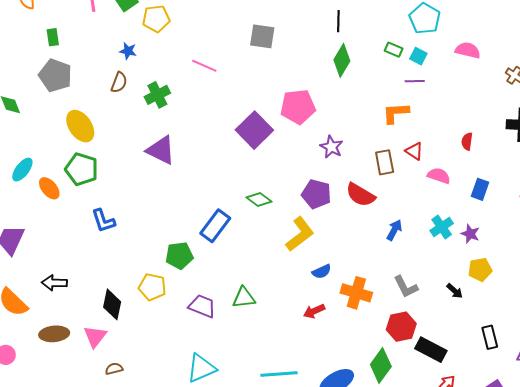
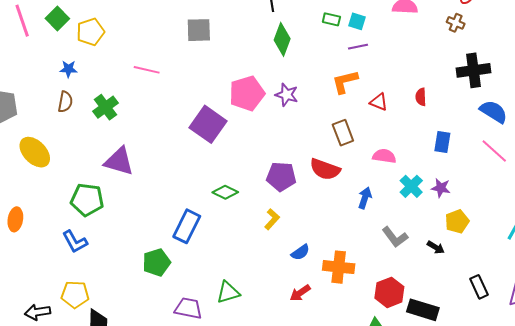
purple star: (331, 147) -> (287, 95), moved
red triangle: (414, 151) -> (379, 102), moved
green pentagon: (82, 169) -> (87, 200), moved
pink semicircle: (439, 176) -> (384, 156), moved
orange ellipse: (49, 188) -> (15, 219), turned 60
yellow L-shape: (300, 234) -> (272, 219), size x0.6
yellow pentagon: (152, 287) -> (75, 294), moved
gray L-shape: (406, 287) -> (395, 237), moved

